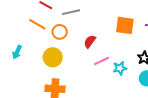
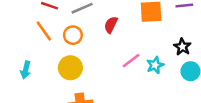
orange line: (37, 24) -> (44, 31), turned 36
red semicircle: (90, 41) -> (111, 25), moved

